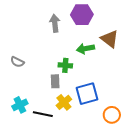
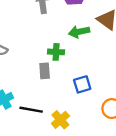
blue square: (87, 94) -> (82, 84), size x0.7
yellow cross: (64, 102) -> (60, 120), moved

